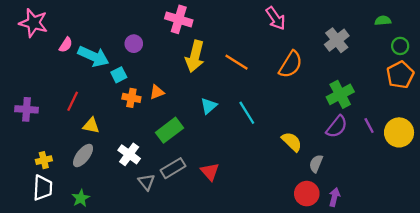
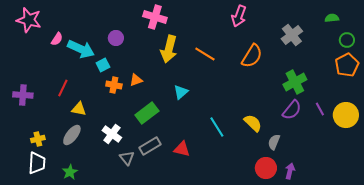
pink arrow: (276, 18) -> (239, 16), turned 55
cyan line: (247, 113) -> (217, 127), moved
red triangle: (210, 172) -> (182, 149), turned -36

